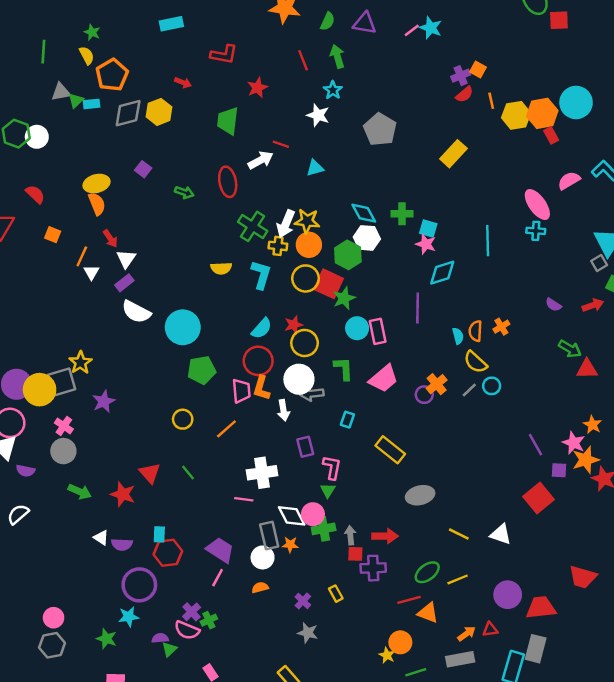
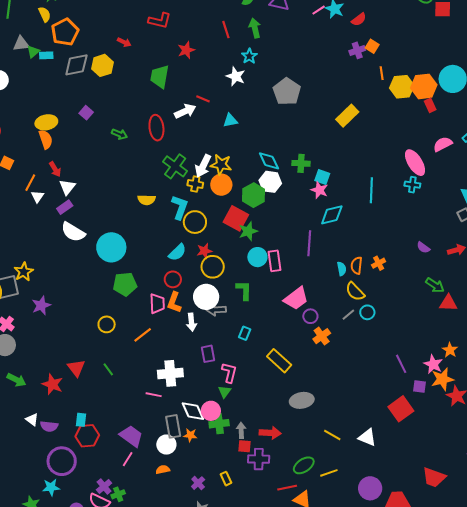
red semicircle: (464, 94) -> (359, 19), moved
yellow circle: (306, 278) -> (195, 222), moved
red circle: (258, 361) -> (173, 279), size x0.7
pink trapezoid: (384, 379) -> (296, 298), moved
orange cross: (437, 384) -> (322, 336), moved

